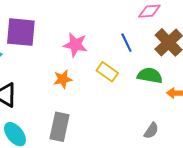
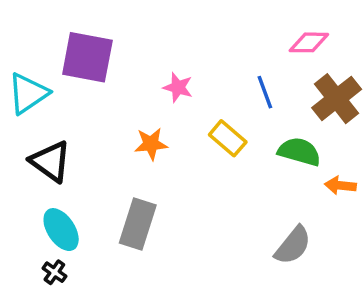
pink star: (75, 45) -> (178, 87), size x0.7
gray semicircle: (151, 131) -> (293, 245), size x1.4

